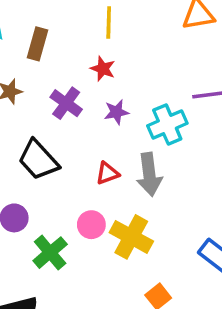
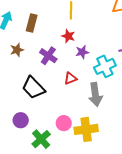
purple star: (116, 112) -> (82, 52), moved
red triangle: (107, 173) -> (70, 78), moved
yellow cross: (131, 237) -> (86, 129), turned -35

